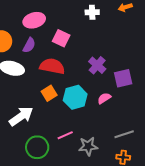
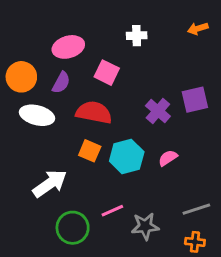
white cross: (92, 12) -> (137, 36), moved
purple square: (123, 78) -> (195, 100), moved
orange square: (49, 93) -> (90, 151), turned -35

